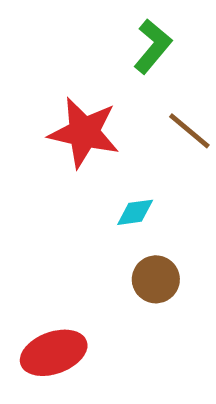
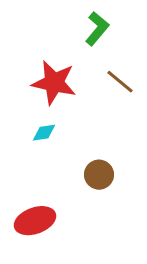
cyan diamond: (135, 212) -> (44, 133), moved

